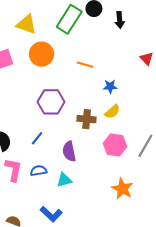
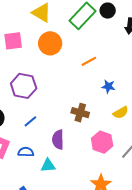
orange line: (85, 65) -> (89, 61), turned -56
purple hexagon: (51, 102) -> (24, 86), moved
yellow semicircle: (112, 112) -> (121, 113), moved

